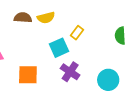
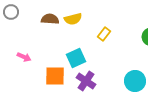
cyan square: (59, 48) -> (76, 58), moved
purple cross: (70, 72) -> (86, 81), moved

